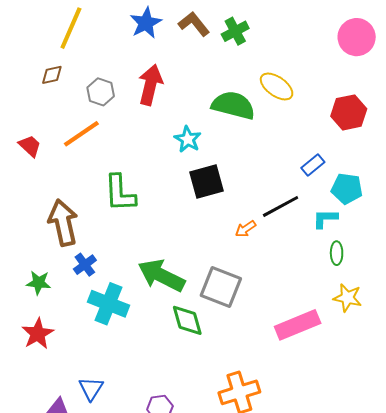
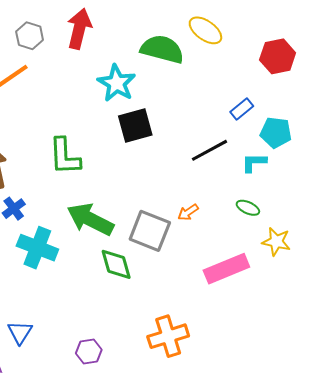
cyan star: (188, 139) -> (117, 83), size x1.4
green L-shape: (120, 193) -> (65, 156), moved
orange arrow: (246, 229) -> (188, 212), moved
green ellipse: (337, 253) -> (248, 208), moved, turned -65

